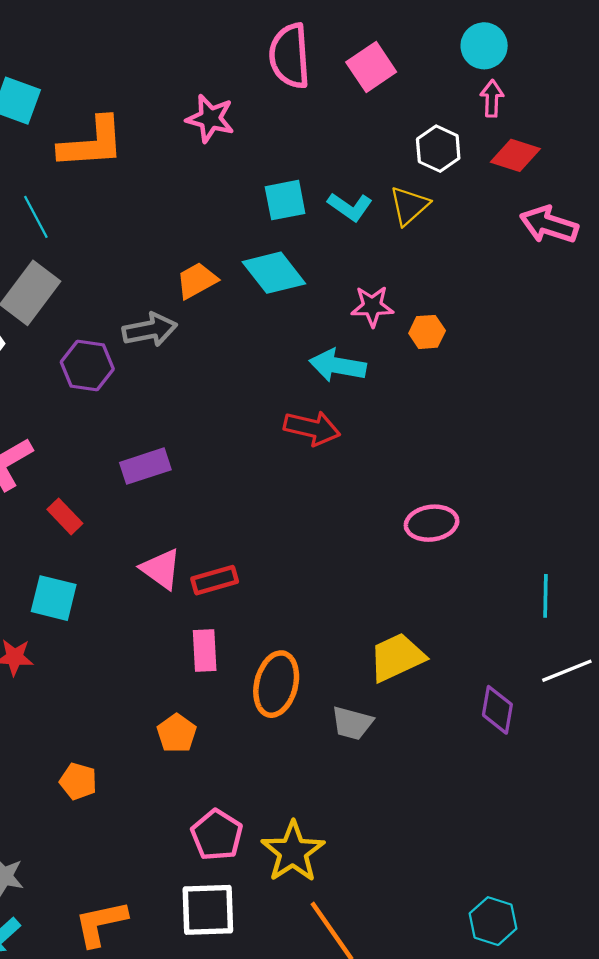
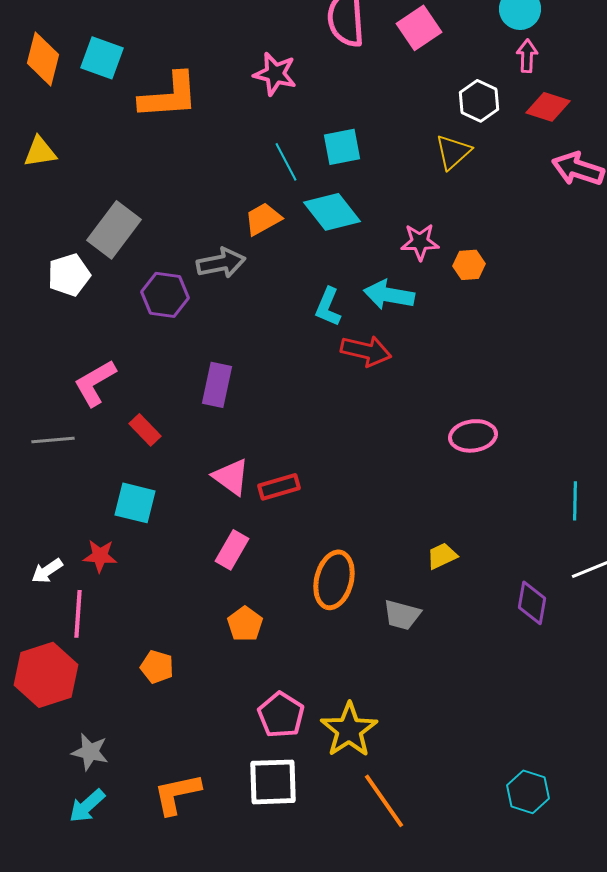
cyan L-shape: (350, 207) -> (328, 307), moved, turned 78
cyan line: (36, 217) -> (286, 162), moved
purple rectangle: (145, 466) -> (217, 385), turned -60
pink rectangle: (205, 651) -> (232, 550), moved, turned 33
yellow trapezoid: (397, 657) -> (442, 556), size x0.6

